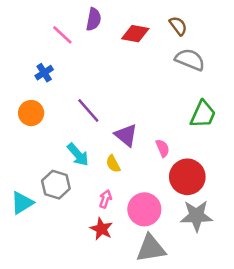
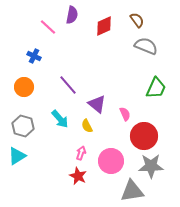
red diamond: (135, 34) -> (104, 26), turned -35
blue cross: (44, 73) -> (34, 56), turned -32
gray hexagon: (56, 185) -> (23, 126), moved
gray triangle: (151, 248) -> (132, 191), moved

